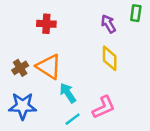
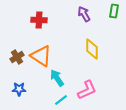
purple arrow: (108, 24) -> (84, 14), moved
blue star: (23, 106) -> (19, 89), size x0.6

